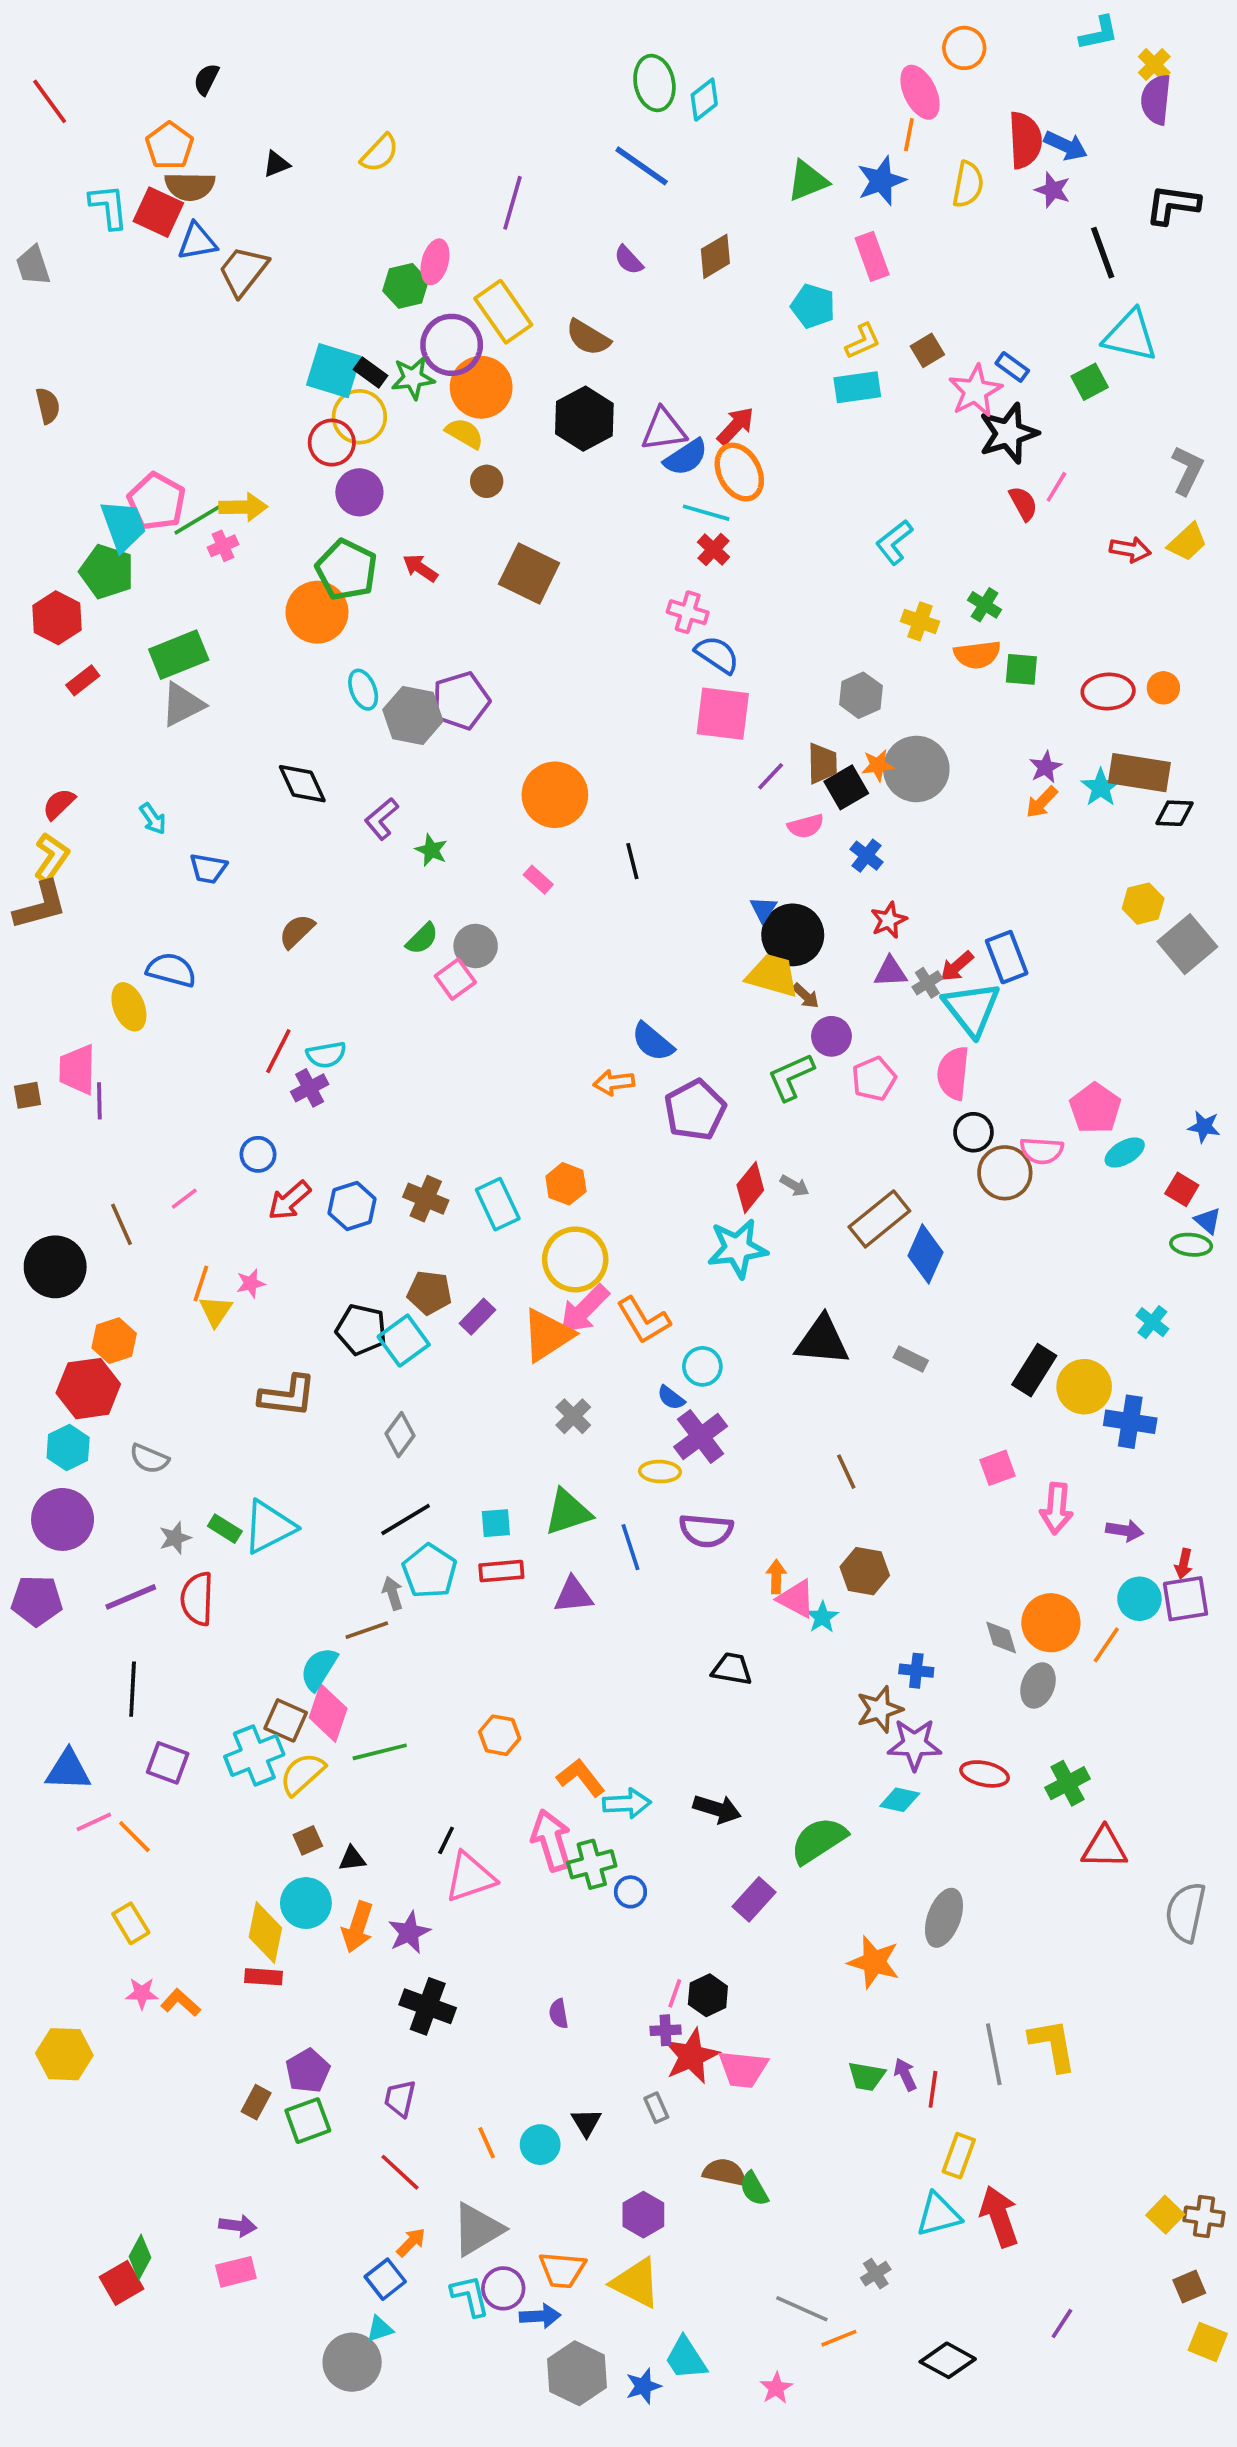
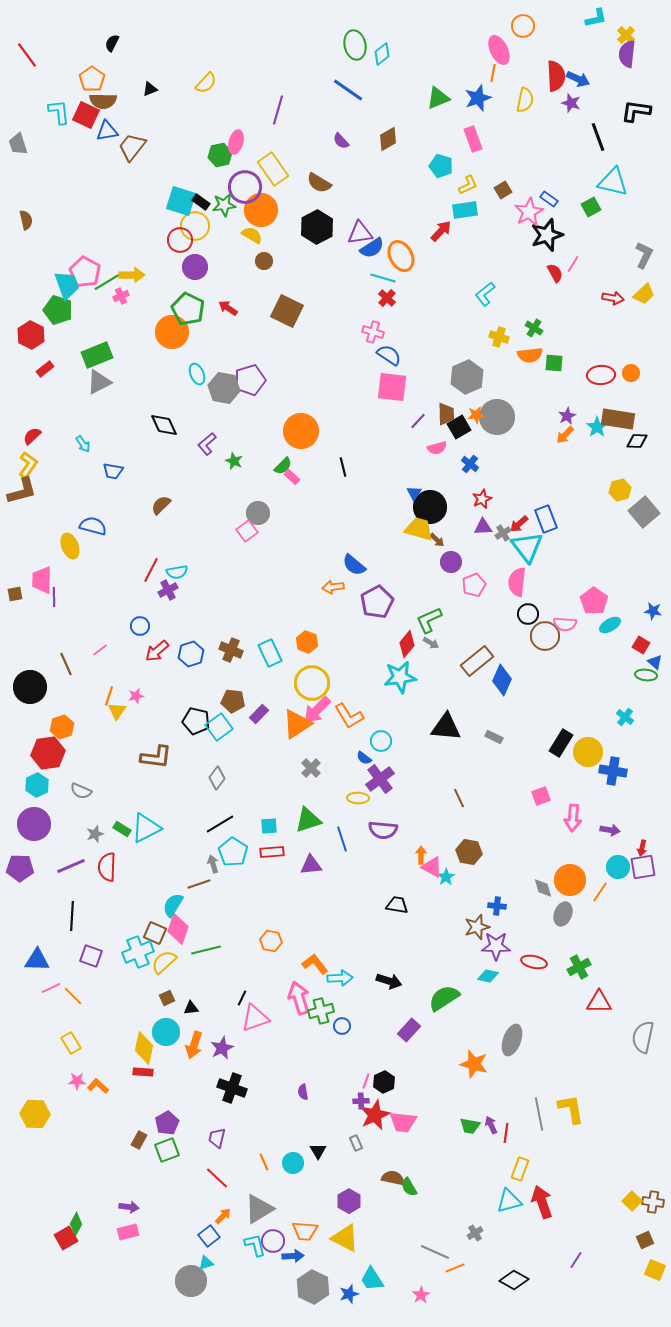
red arrow: (736, 426) -> (441, 231), moved
gray hexagon: (861, 695) -> (467, 377), size x1.4
green semicircle: (422, 939) -> (283, 466), moved
green L-shape: (791, 1077) -> (429, 620), moved

